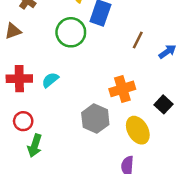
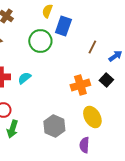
black square: (164, 104) -> (106, 80), moved
gray hexagon: (95, 119) -> (54, 126), moved

